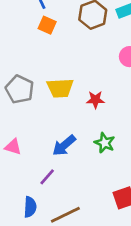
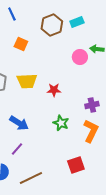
orange square: (47, 25) -> (21, 44), moved
blue arrow: (64, 145) -> (19, 123), moved, turned -108

